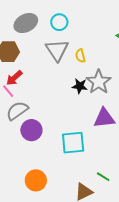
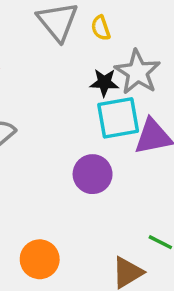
purple circle: (31, 130) -> (93, 174), moved
cyan square: (73, 143) -> (118, 118), moved

